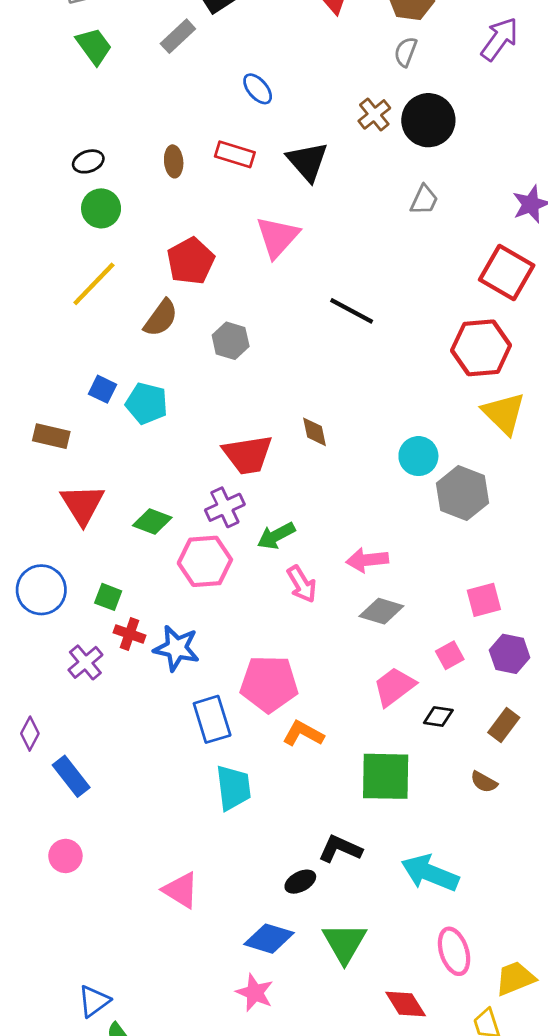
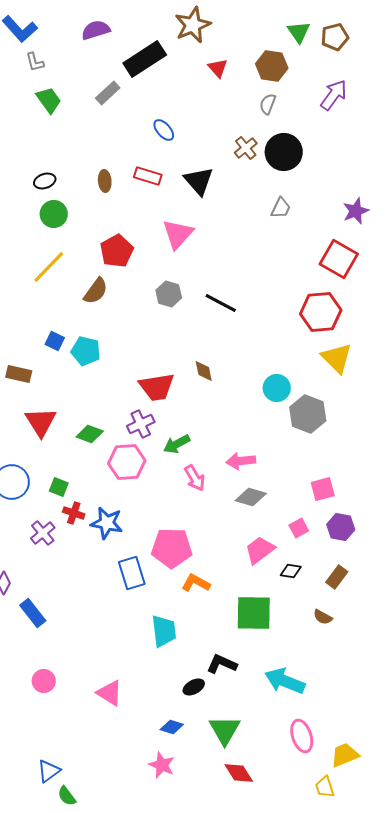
black line: (352, 311) -> (221, 303), moved
gray hexagon: (231, 341) -> (169, 294), moved
cyan trapezoid: (233, 788) -> (164, 631), moved
pink circle: (65, 856) -> (44, 681), moved
blue diamond: (269, 939) -> (172, 727), size x0.7
red diamond: (406, 1004) -> (239, 773), moved

